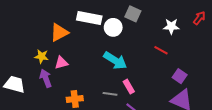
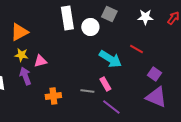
white rectangle: (89, 18) -> (67, 18), turned 70
white star: (171, 26) -> (145, 17), moved
orange triangle: (59, 33) -> (19, 32), moved
cyan arrow: (115, 61) -> (110, 59), moved

